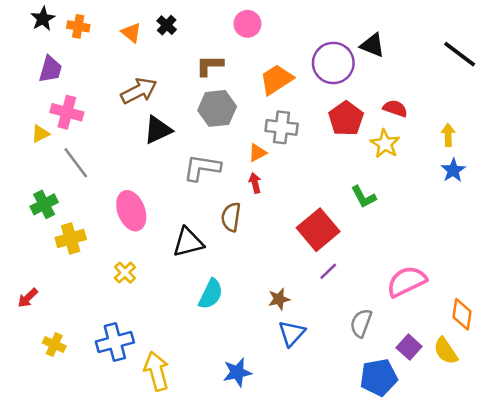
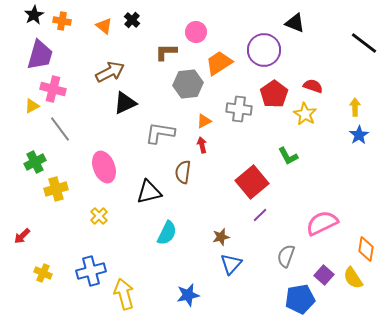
pink circle: (247, 24) -> (196, 32), moved
black triangle: (372, 45) -> (295, 23), moved
purple trapezoid: (50, 69) -> (40, 55), size x1.4
gray hexagon: (217, 108) -> (188, 84), moved
gray cross: (282, 127) -> (239, 109), moved

